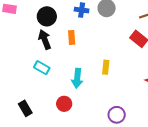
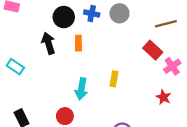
black circle: (47, 16) -> (64, 17), moved
cyan rectangle: (42, 68) -> (15, 67), moved

